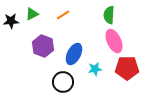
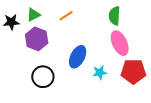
purple hexagon: (43, 46) -> (37, 39), moved
black circle: (63, 82) -> (43, 77), moved

